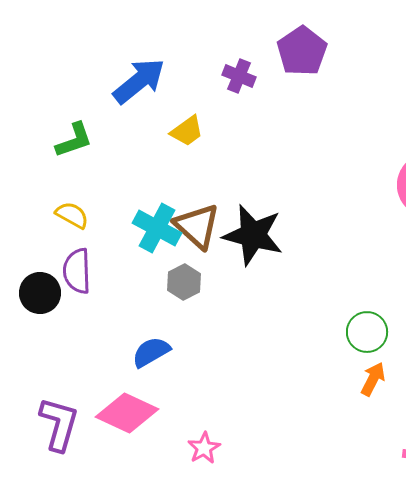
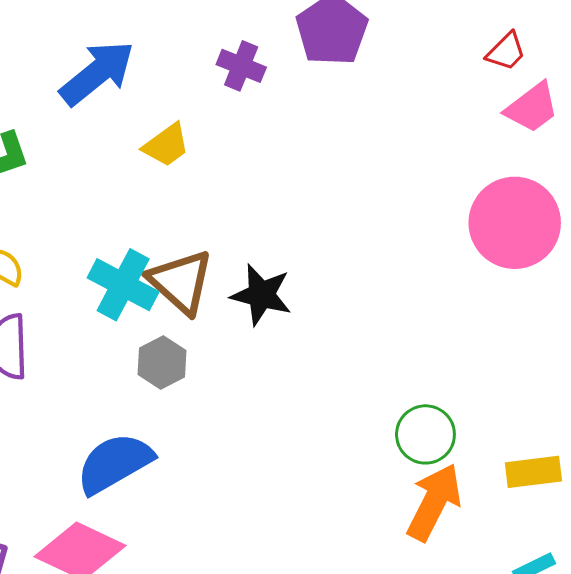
black star: (253, 235) -> (261, 295), size x0.7
blue semicircle: (151, 352) -> (114, 463), size x1.4
orange arrow: (373, 379) -> (434, 502), size x1.6

